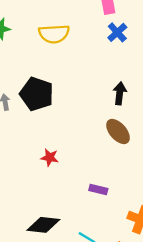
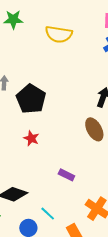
black pentagon: (37, 94) -> (31, 99), moved

